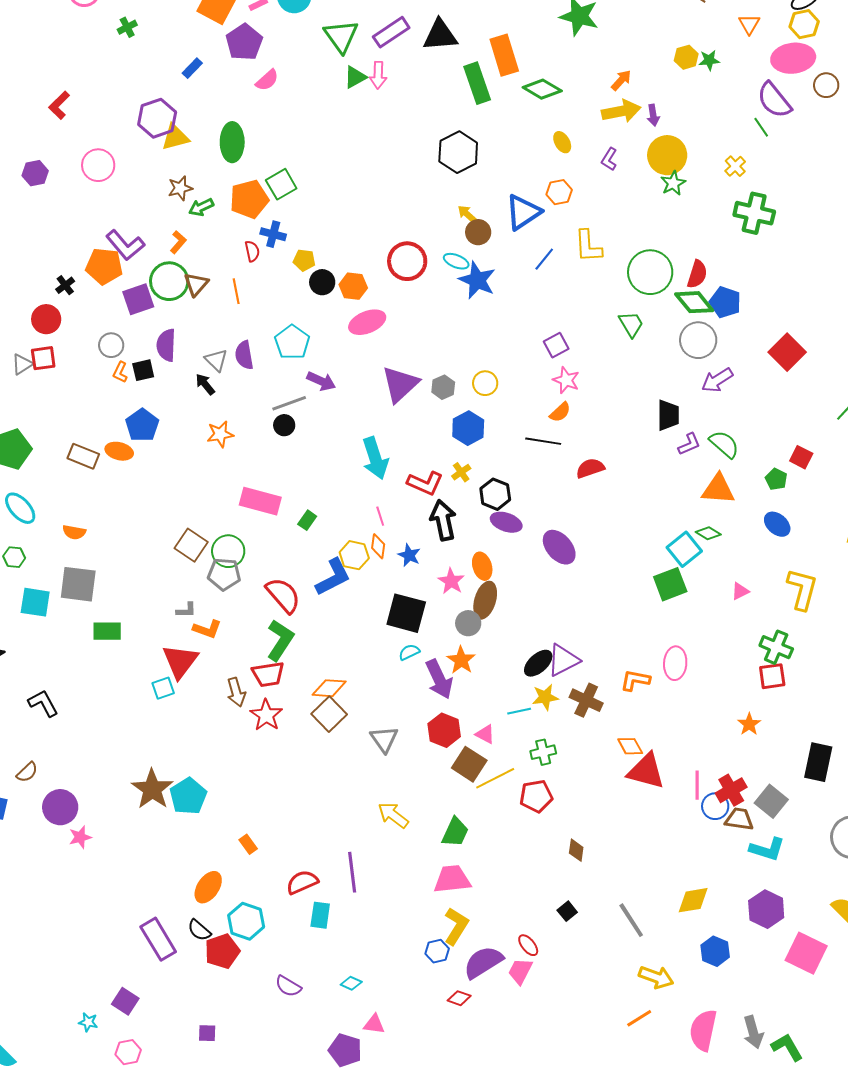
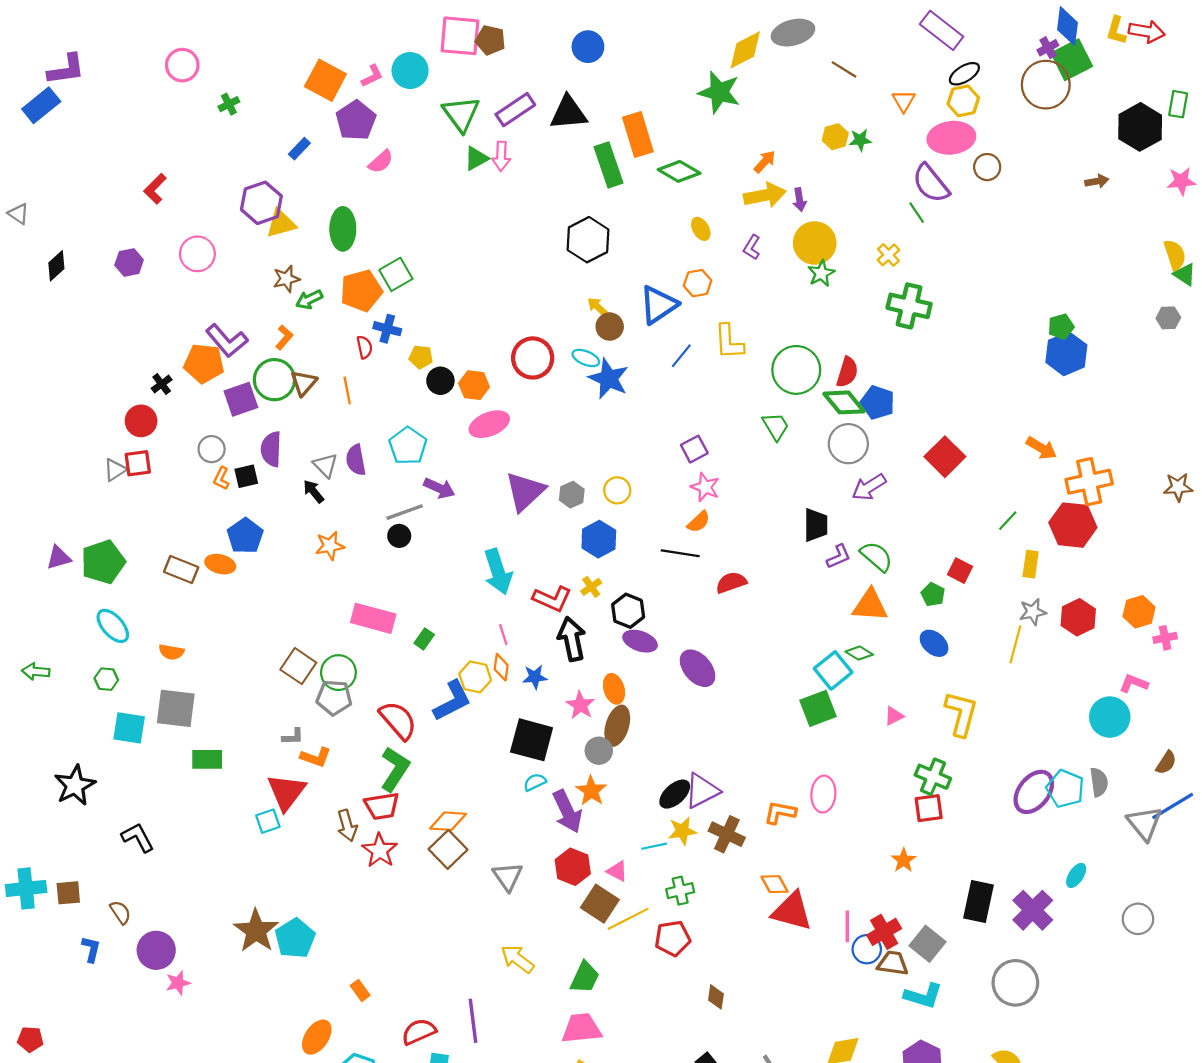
blue star: (409, 555) -> (535, 677), turned -30
brown semicircle: (27, 772) -> (120, 912), turned -80

